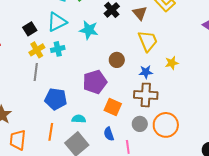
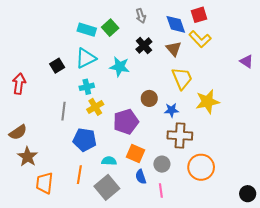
yellow cross: (37, 50) -> (95, 107), moved
yellow star: (172, 63) -> (207, 102), size x1.6
blue star: (146, 72) -> (171, 110), moved
orange square: (113, 107) -> (135, 153), moved
gray circle: (140, 124) -> (162, 164), moved

